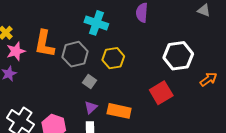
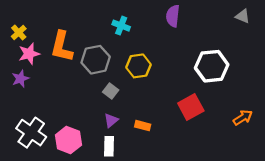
cyan cross: (96, 23) -> (121, 26), size x0.7
orange arrow: (208, 79) -> (243, 118), moved
orange rectangle: (119, 111) -> (143, 126), size x0.6

